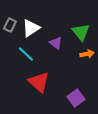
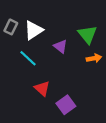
red triangle: (39, 82) -> (42, 88), size x0.7
purple square: (76, 98) -> (66, 105), moved

